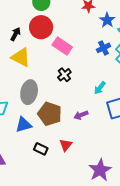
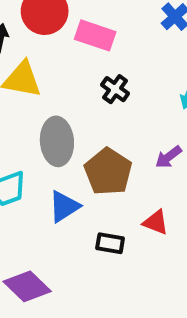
brown pentagon: (50, 114) -> (108, 172), turned 30
red triangle: (66, 145) -> (156, 222), turned -32

